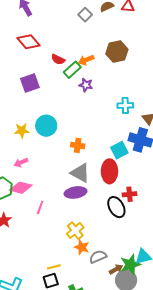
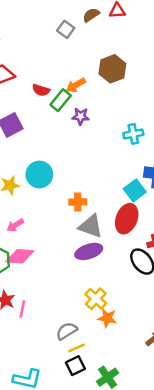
orange cross: (78, 145) -> (78, 202), moved
red ellipse: (109, 171) -> (127, 219), turned 30
pink line: (40, 207) -> (22, 309), moved
gray semicircle: (98, 257) -> (67, 331), moved

